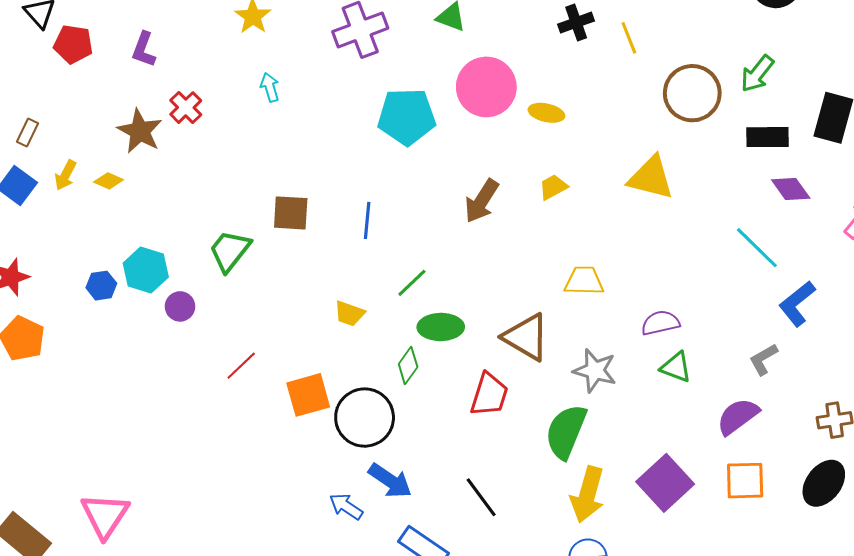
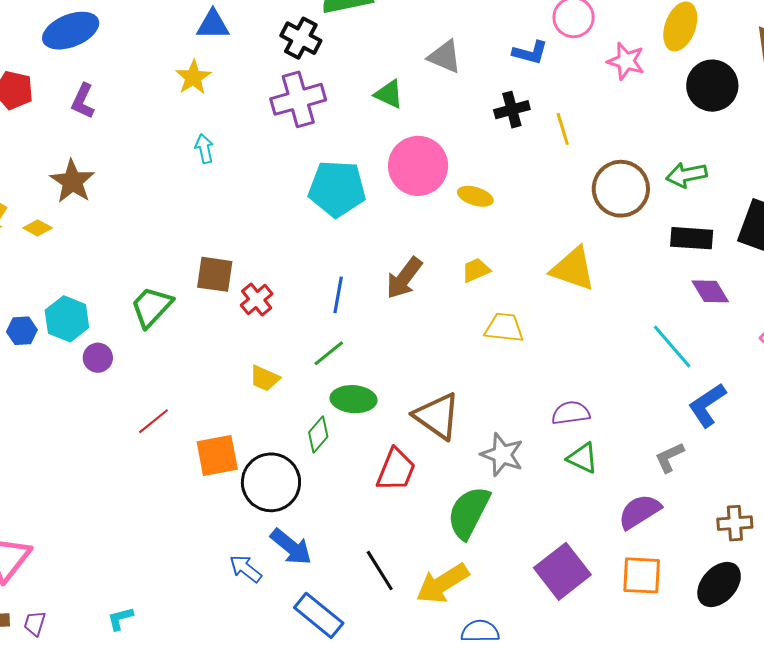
green arrow: (757, 74) -> (686, 175), turned 36
red cross: (186, 108) -> (257, 299), moved
blue line: (367, 220) -> (338, 295), moved
yellow trapezoid: (584, 281) -> (504, 328), moved
yellow arrow: (588, 494) -> (442, 584), moved, turned 38

